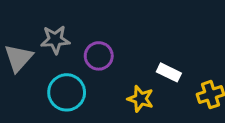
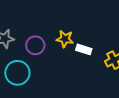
yellow star: (140, 99) -> (65, 39), moved

